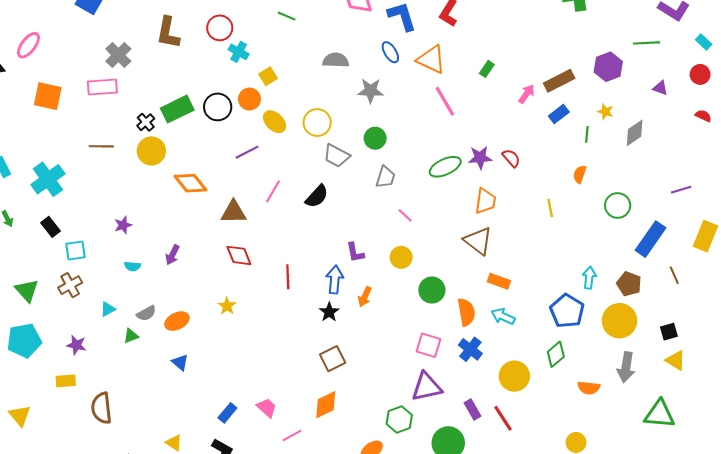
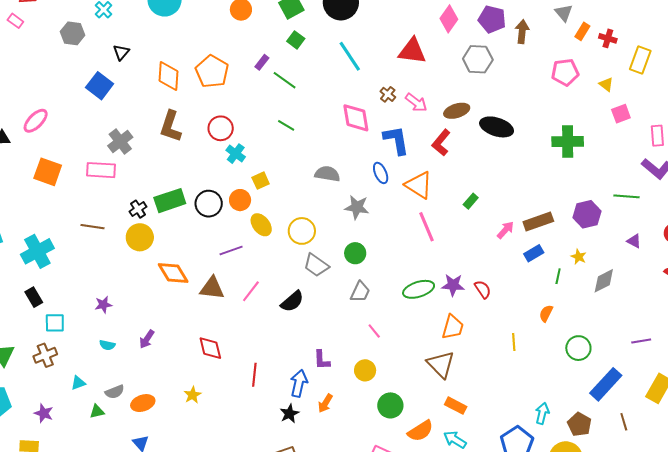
brown triangle: (234, 212) -> (212, 288), moved
orange semicircle: (466, 312) -> (420, 431), turned 60

